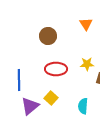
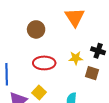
orange triangle: (86, 24) -> (75, 17), size x1.5

